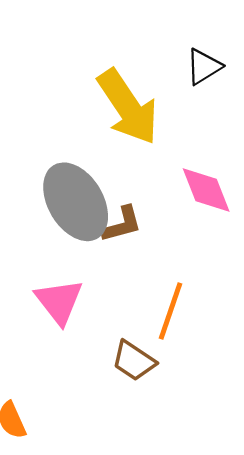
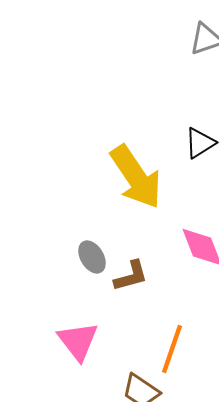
gray ellipse: (76, 202) -> (92, 257), size x0.5

